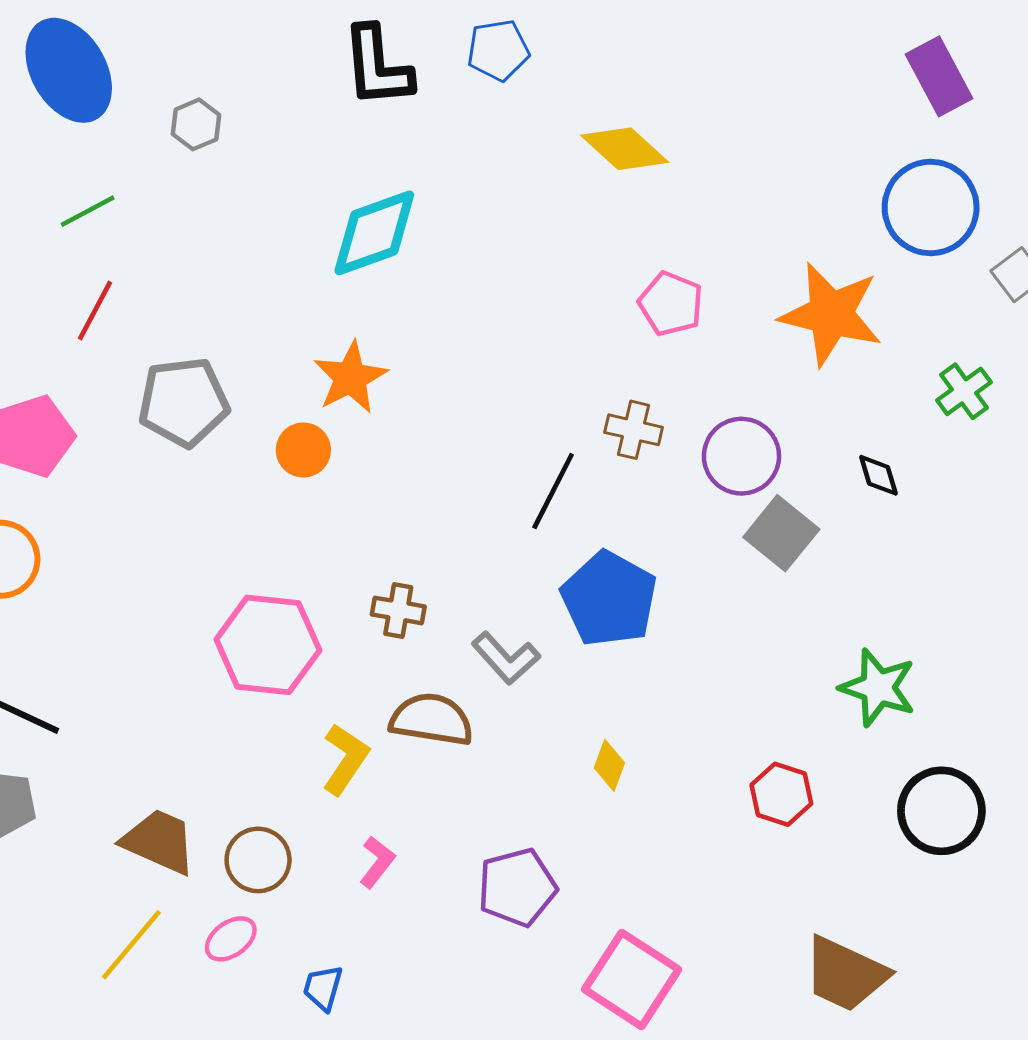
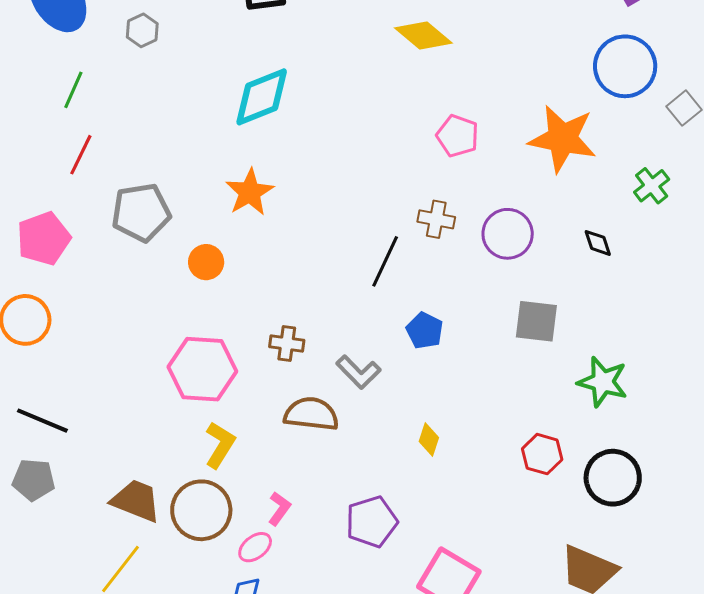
green line: (88, 211) -> (73, 90), turned -36
orange circle: (303, 450) -> (206, 262), moved
gray square: (781, 533) -> (536, 321), moved, turned -30
blue pentagon: (609, 599) -> (425, 331), size x0.6
yellow L-shape: (345, 759) -> (220, 445), moved
black circle: (941, 811) -> (613, 478), moved
brown circle: (258, 860) -> (201, 510), size x1.4
pink ellipse: (231, 939) -> (255, 547), moved

